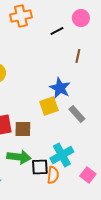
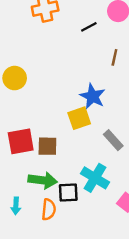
gray rectangle: (77, 114) -> (113, 140), moved
cyan cross: (62, 155) -> (95, 178), turned -30
orange semicircle: (53, 175) -> (49, 210), moved

